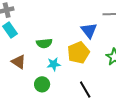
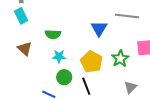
yellow pentagon: (78, 53) -> (92, 62), moved, turned -30
green circle: (42, 84) -> (64, 77), moved

